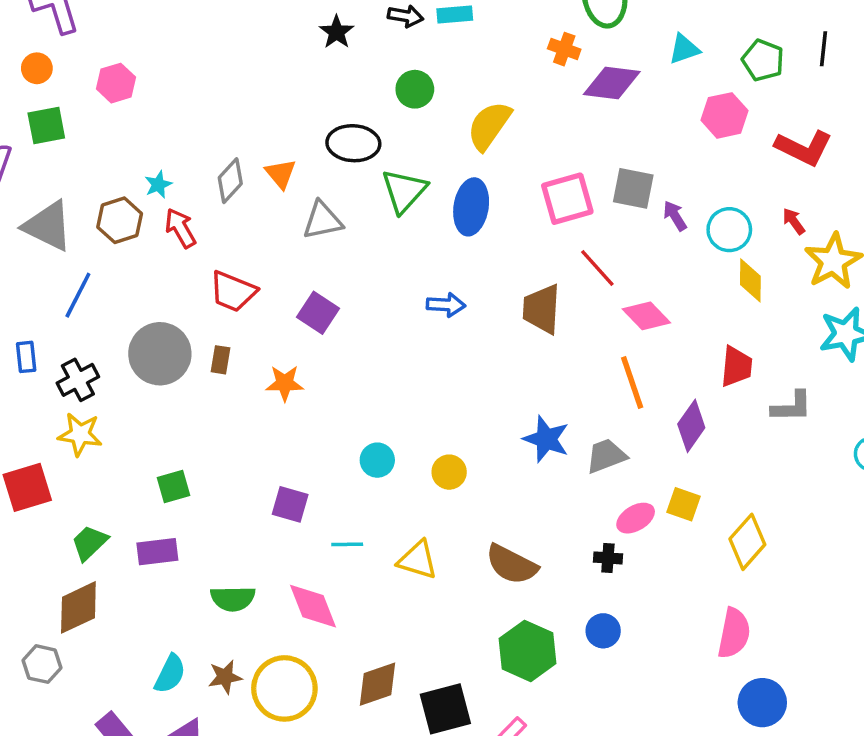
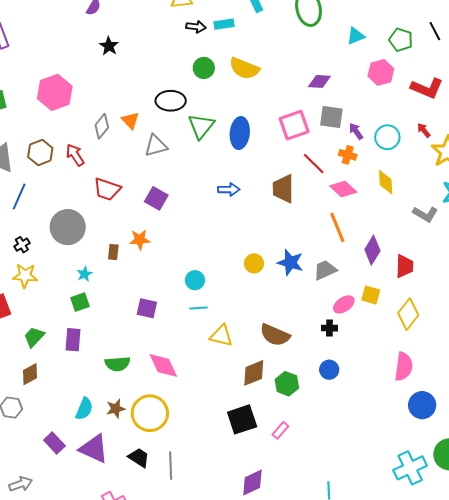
black star: (337, 32) -> (109, 46), moved
orange cross: (564, 49) -> (348, 155), moved
black line: (824, 49) -> (435, 31), turned -30
pink hexagon: (116, 83) -> (55, 92), moved, size x1.6
purple diamond: (612, 83) -> (319, 81), moved, size x0.7
yellow semicircle: (489, 126) -> (244, 68), moved, turned -100
cyan star: (158, 185) -> (85, 274), moved
yellow diamond: (750, 280) -> (386, 182), moved
brown rectangle: (220, 360) -> (113, 252), moved
red trapezoid: (736, 367) -> (404, 266), moved
black cross: (78, 380) -> (22, 245), size x0.7
gray L-shape: (792, 407) -> (425, 214), moved, turned 35
yellow circle: (449, 472) -> (254, 263), moved
cyan line: (347, 544) -> (198, 308), moved
purple rectangle: (157, 552) -> (73, 340), turned -75
brown diamond: (78, 607) -> (30, 374), size x0.7
green hexagon: (528, 651) -> (287, 384), size x0.7
brown diamond: (378, 684) -> (254, 373), moved

